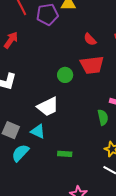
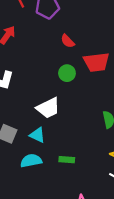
red semicircle: (90, 39) -> (68, 41), moved
cyan semicircle: (20, 153) -> (31, 161), moved, turned 36

